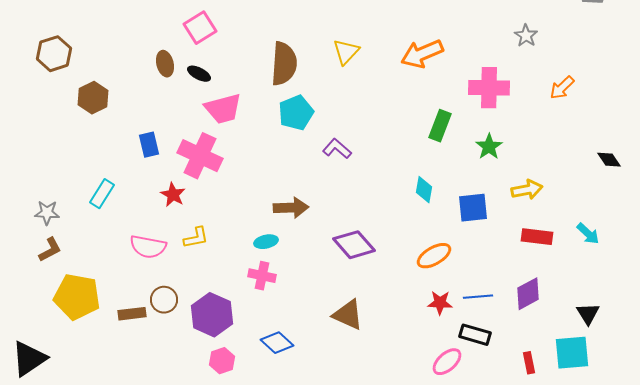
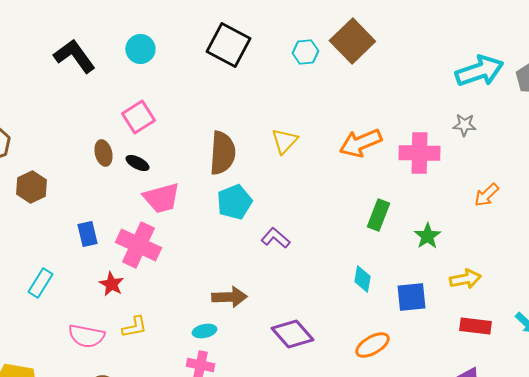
gray star: (526, 36) -> (464, 125), turned -30
pink cross: (489, 88) -> (419, 153), moved
orange arrow: (562, 88) -> (486, 195), moved

